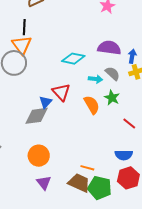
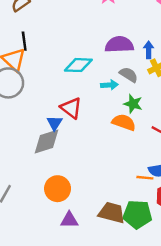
black line: (24, 27) -> (24, 41), moved
orange semicircle: (92, 105) -> (124, 122), moved, turned -30
orange line: (87, 168) -> (145, 178), moved
purple triangle: (44, 183) -> (69, 220), turned -42

